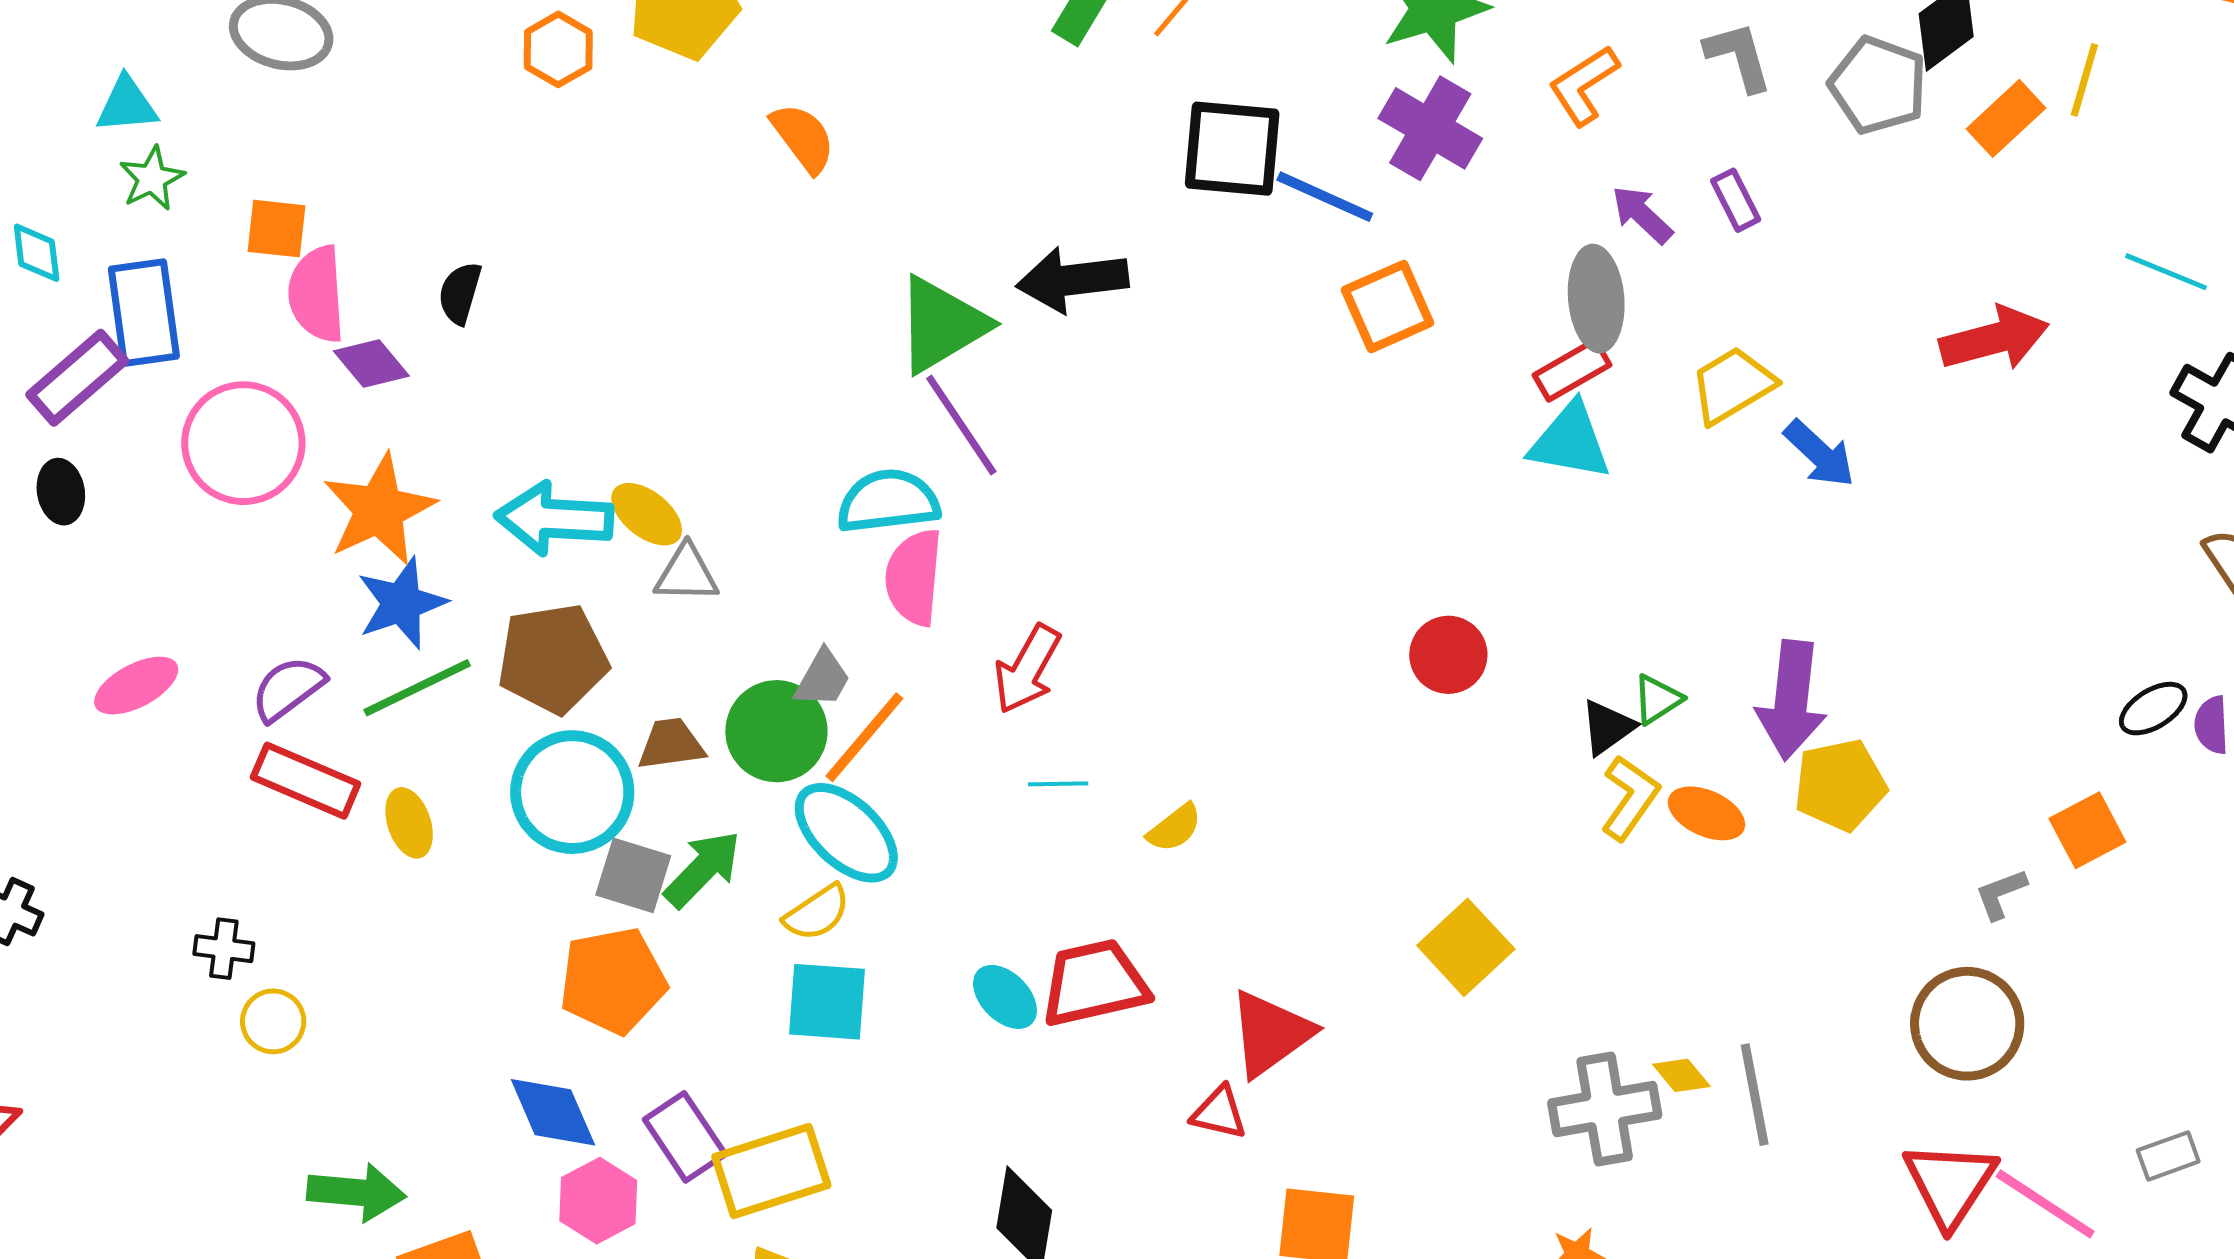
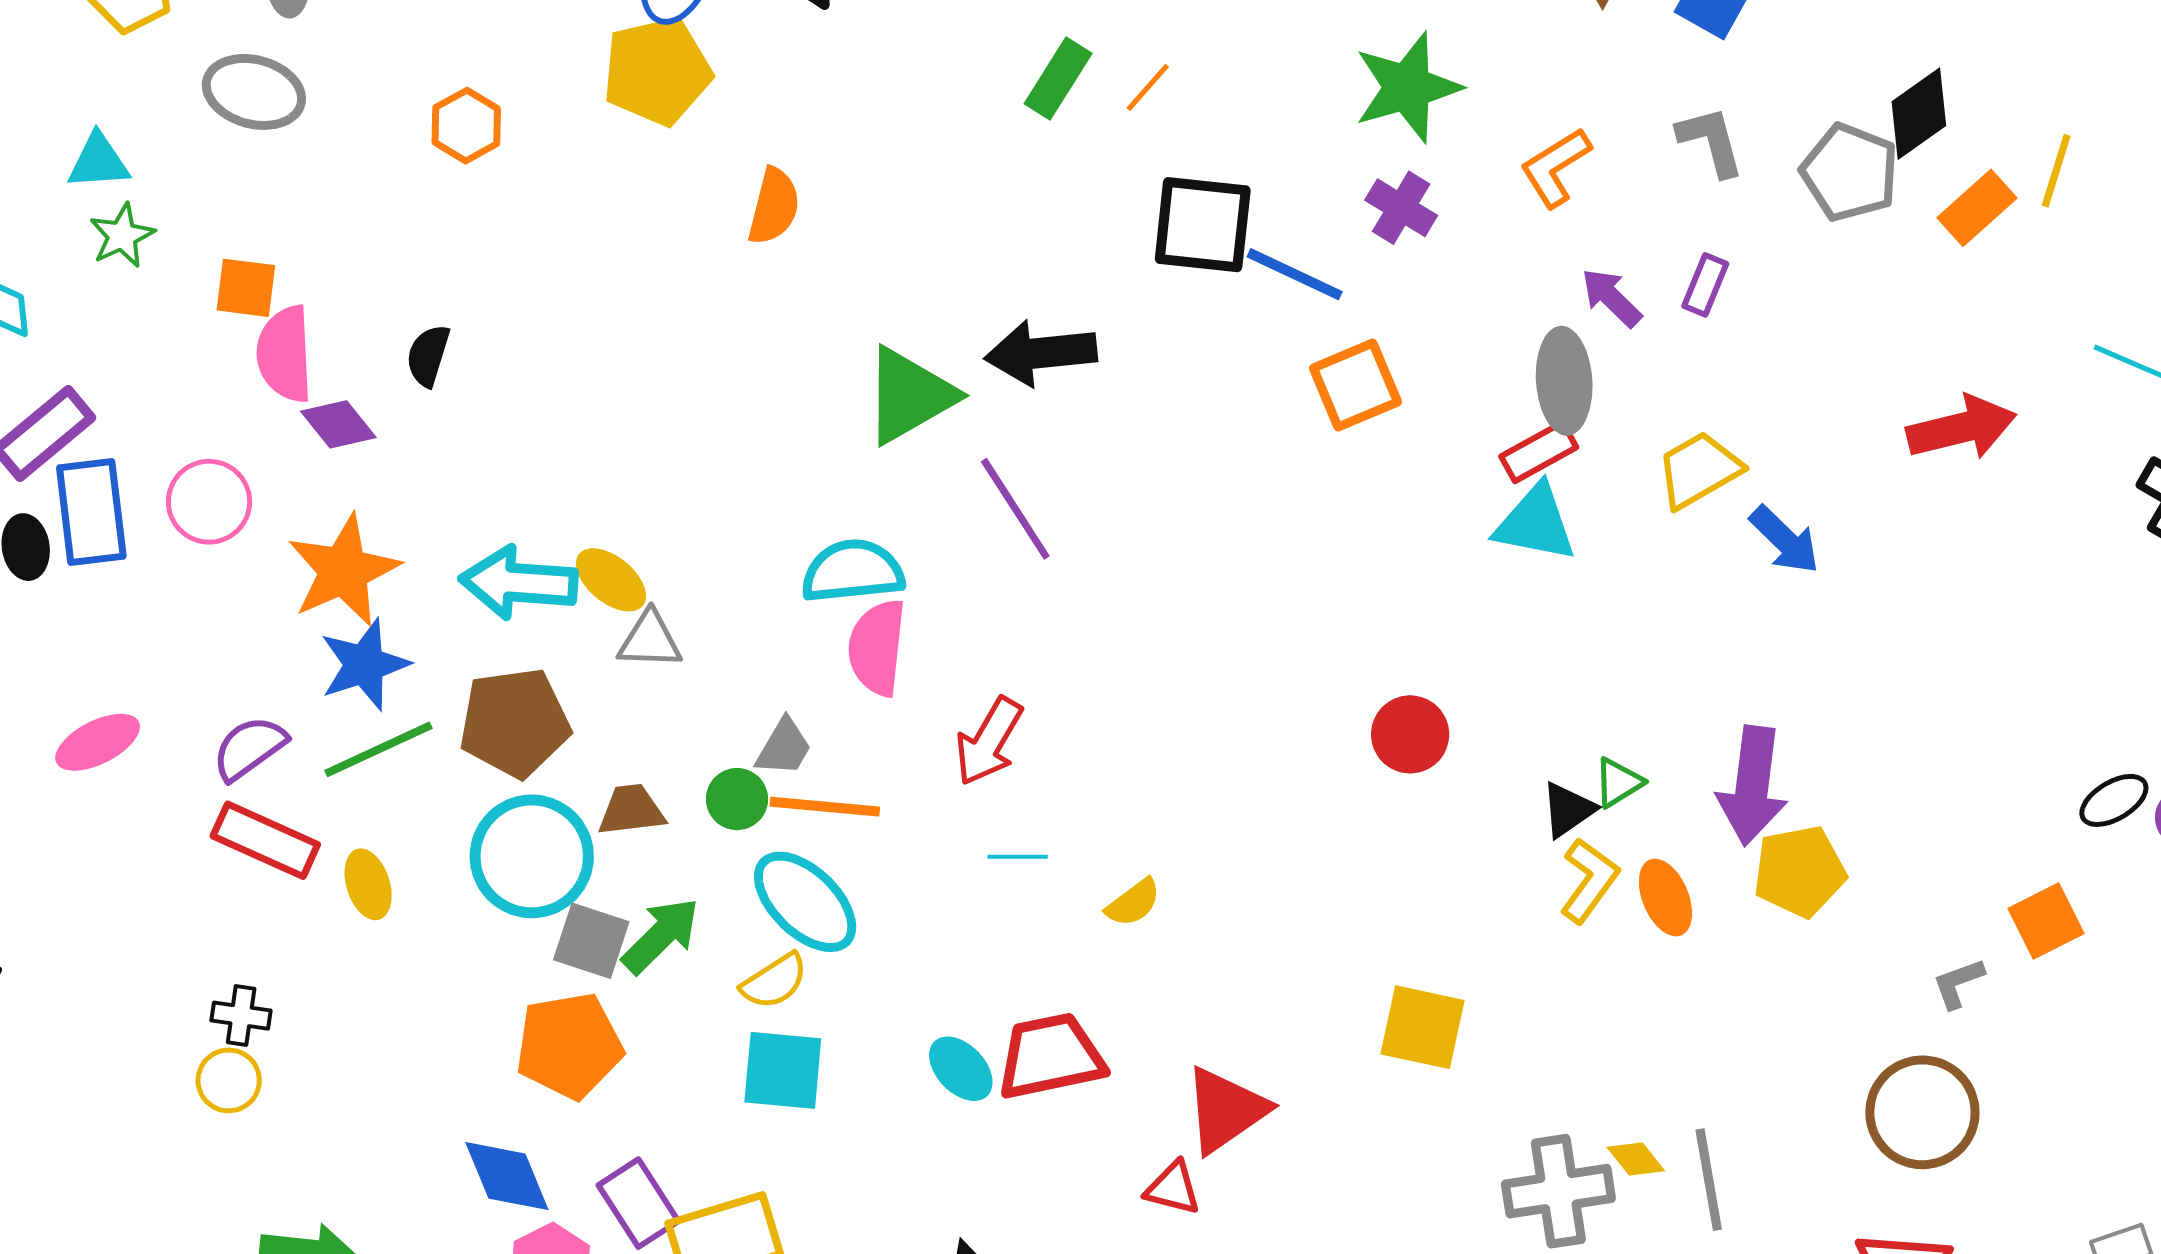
orange hexagon: (558, 49) -> (466, 126), moved
purple cross: (1430, 128) -> (1401, 208), size x0.7
orange semicircle: (803, 138) -> (774, 206), turned 50
purple rectangle: (1736, 200) -> (1705, 285), turned 48
blue rectangle: (144, 313) -> (91, 512), moved
purple line: (961, 425) -> (1015, 509), moved
pink circle: (243, 443) -> (209, 502), size x0.7
green circle: (776, 731) -> (737, 799), size x0.6
orange line: (864, 737) -> (825, 807), turned 54
orange ellipse: (1707, 813) -> (1665, 897), turned 42
yellow square: (1466, 947) -> (1422, 1027), turned -36
black cross: (224, 949) -> (241, 1016), moved

